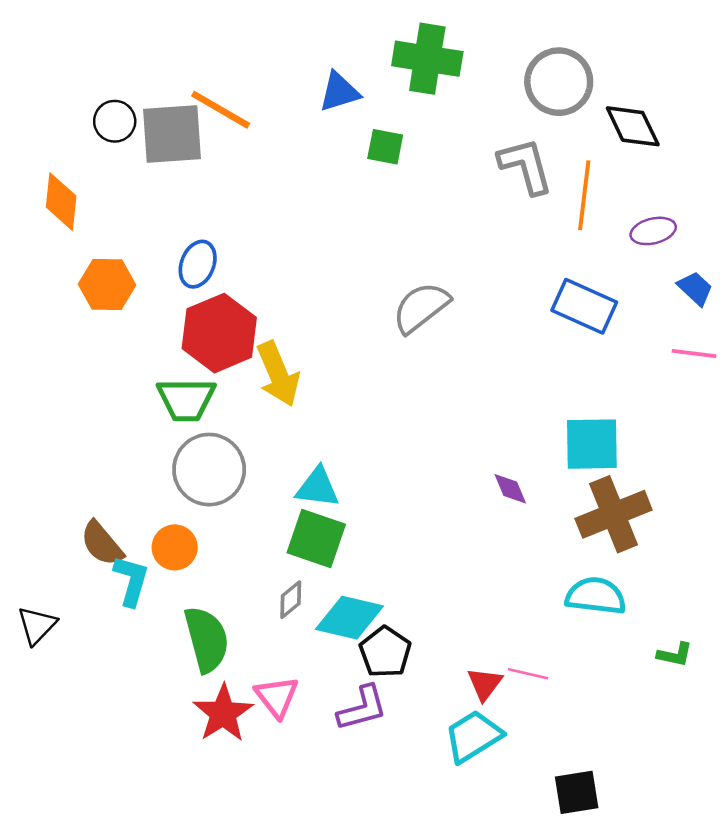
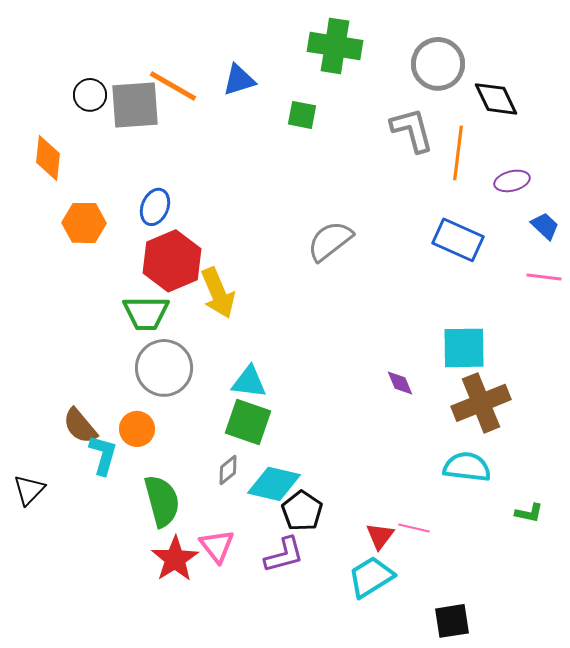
blue triangle: (339, 92) -> (239, 80), moved

